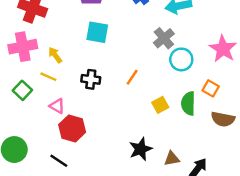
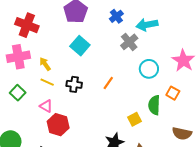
cyan square: (97, 32) -> (80, 46), turned 30
gray cross: (164, 38) -> (129, 42), moved
yellow line: (48, 77) -> (47, 82), moved
yellow square: (160, 105) -> (135, 119), moved
brown semicircle: (223, 119) -> (182, 133), moved

